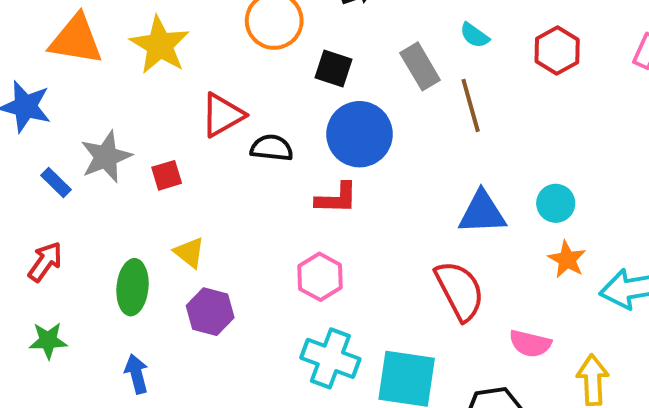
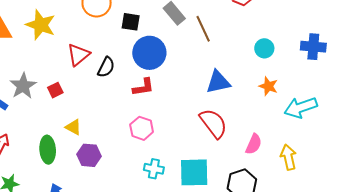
black semicircle: (272, 148) -> (106, 67), turned 120
cyan circle: (556, 203) -> (264, 48), moved
orange star: (567, 259) -> (268, 86), moved
pink semicircle: (530, 344) -> (254, 144), turned -70
cyan cross: (330, 358) -> (154, 169), size x0.7

